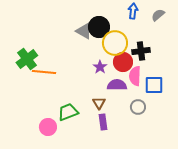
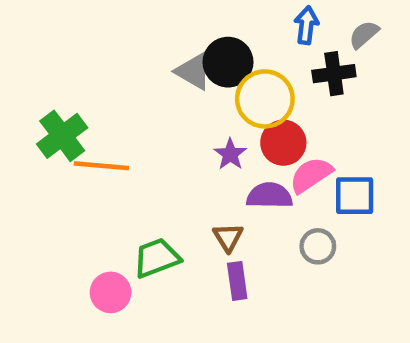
black cross: (141, 51) -> (334, 74), moved
pink semicircle: (135, 76) -> (311, 175), turned 54

